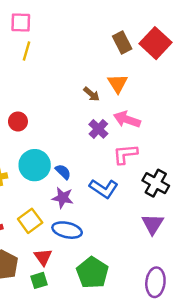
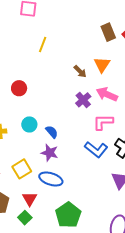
yellow line: (26, 51) -> (43, 44), moved
cyan circle: (35, 165) -> (29, 124), size x0.6
blue L-shape: (104, 189) -> (96, 149), moved
green square: (39, 280) -> (25, 218), turned -32

